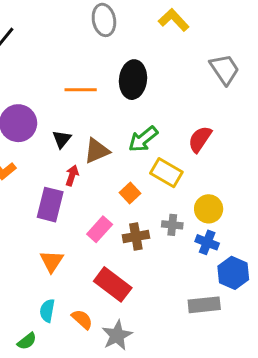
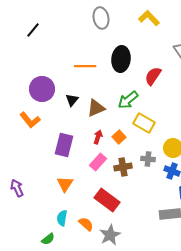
red semicircle: (200, 139) -> (153, 76), moved
red arrow: (72, 175) -> (98, 137), moved

